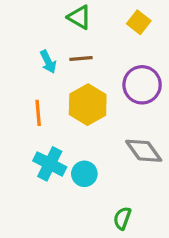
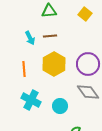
green triangle: (79, 17) -> (49, 11), turned -35
purple circle: (142, 85) -> (88, 64), moved
cyan circle: (84, 174) -> (60, 106), moved

